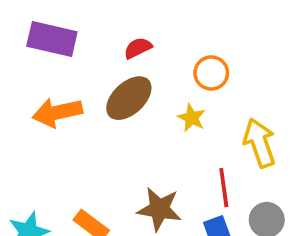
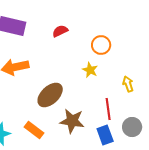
brown ellipse: (129, 98) -> (50, 95), moved
yellow arrow: (260, 143) -> (128, 84), size x0.6

